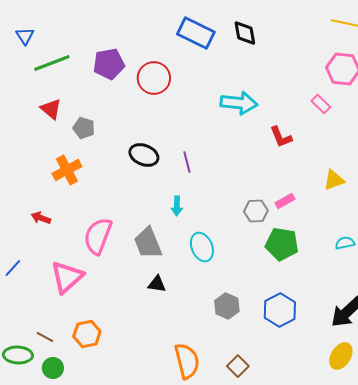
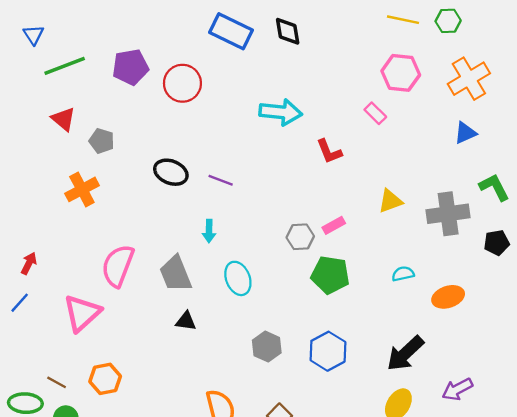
purple line: (187, 162) -> (221, 180), turned -55
red arrow: (41, 218) -> (29, 263), moved, turned 96

